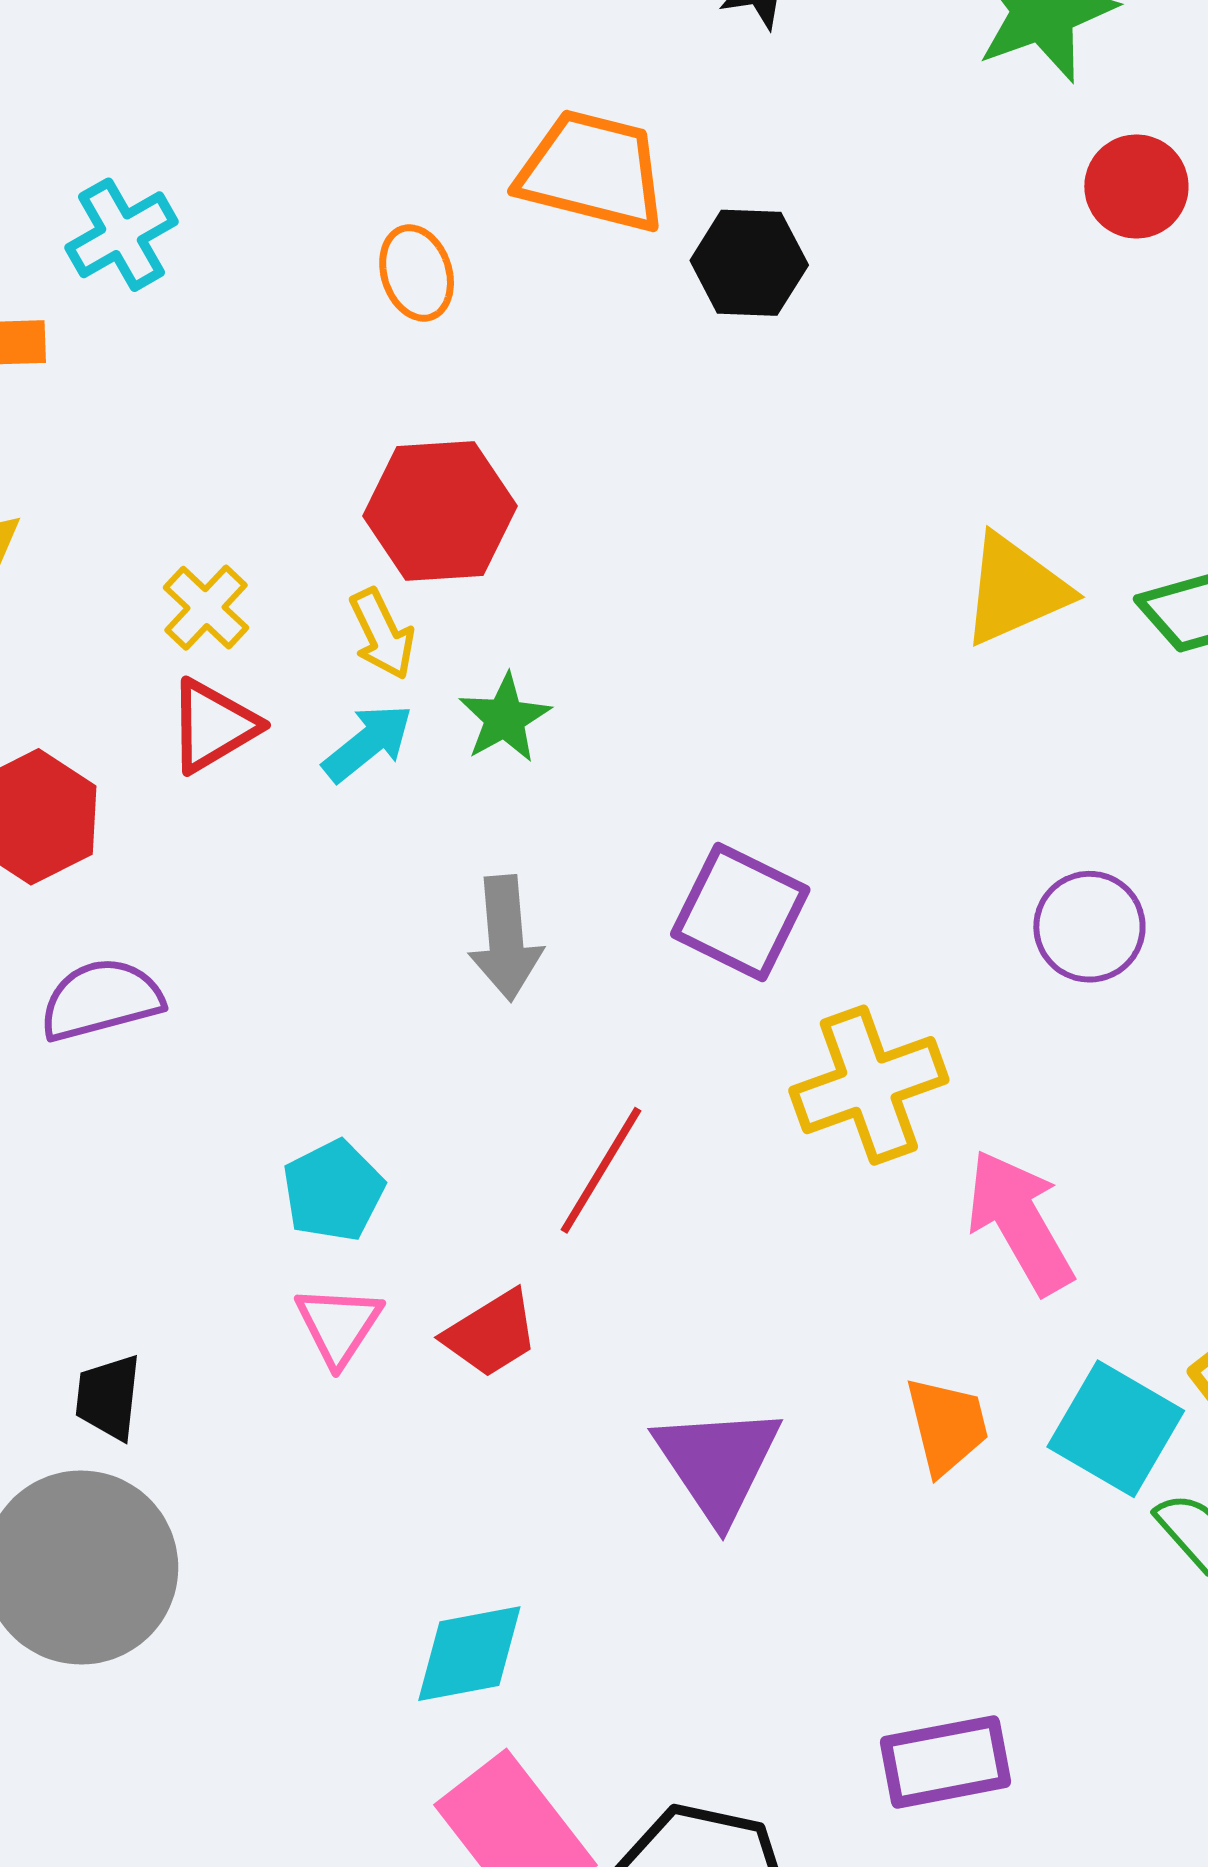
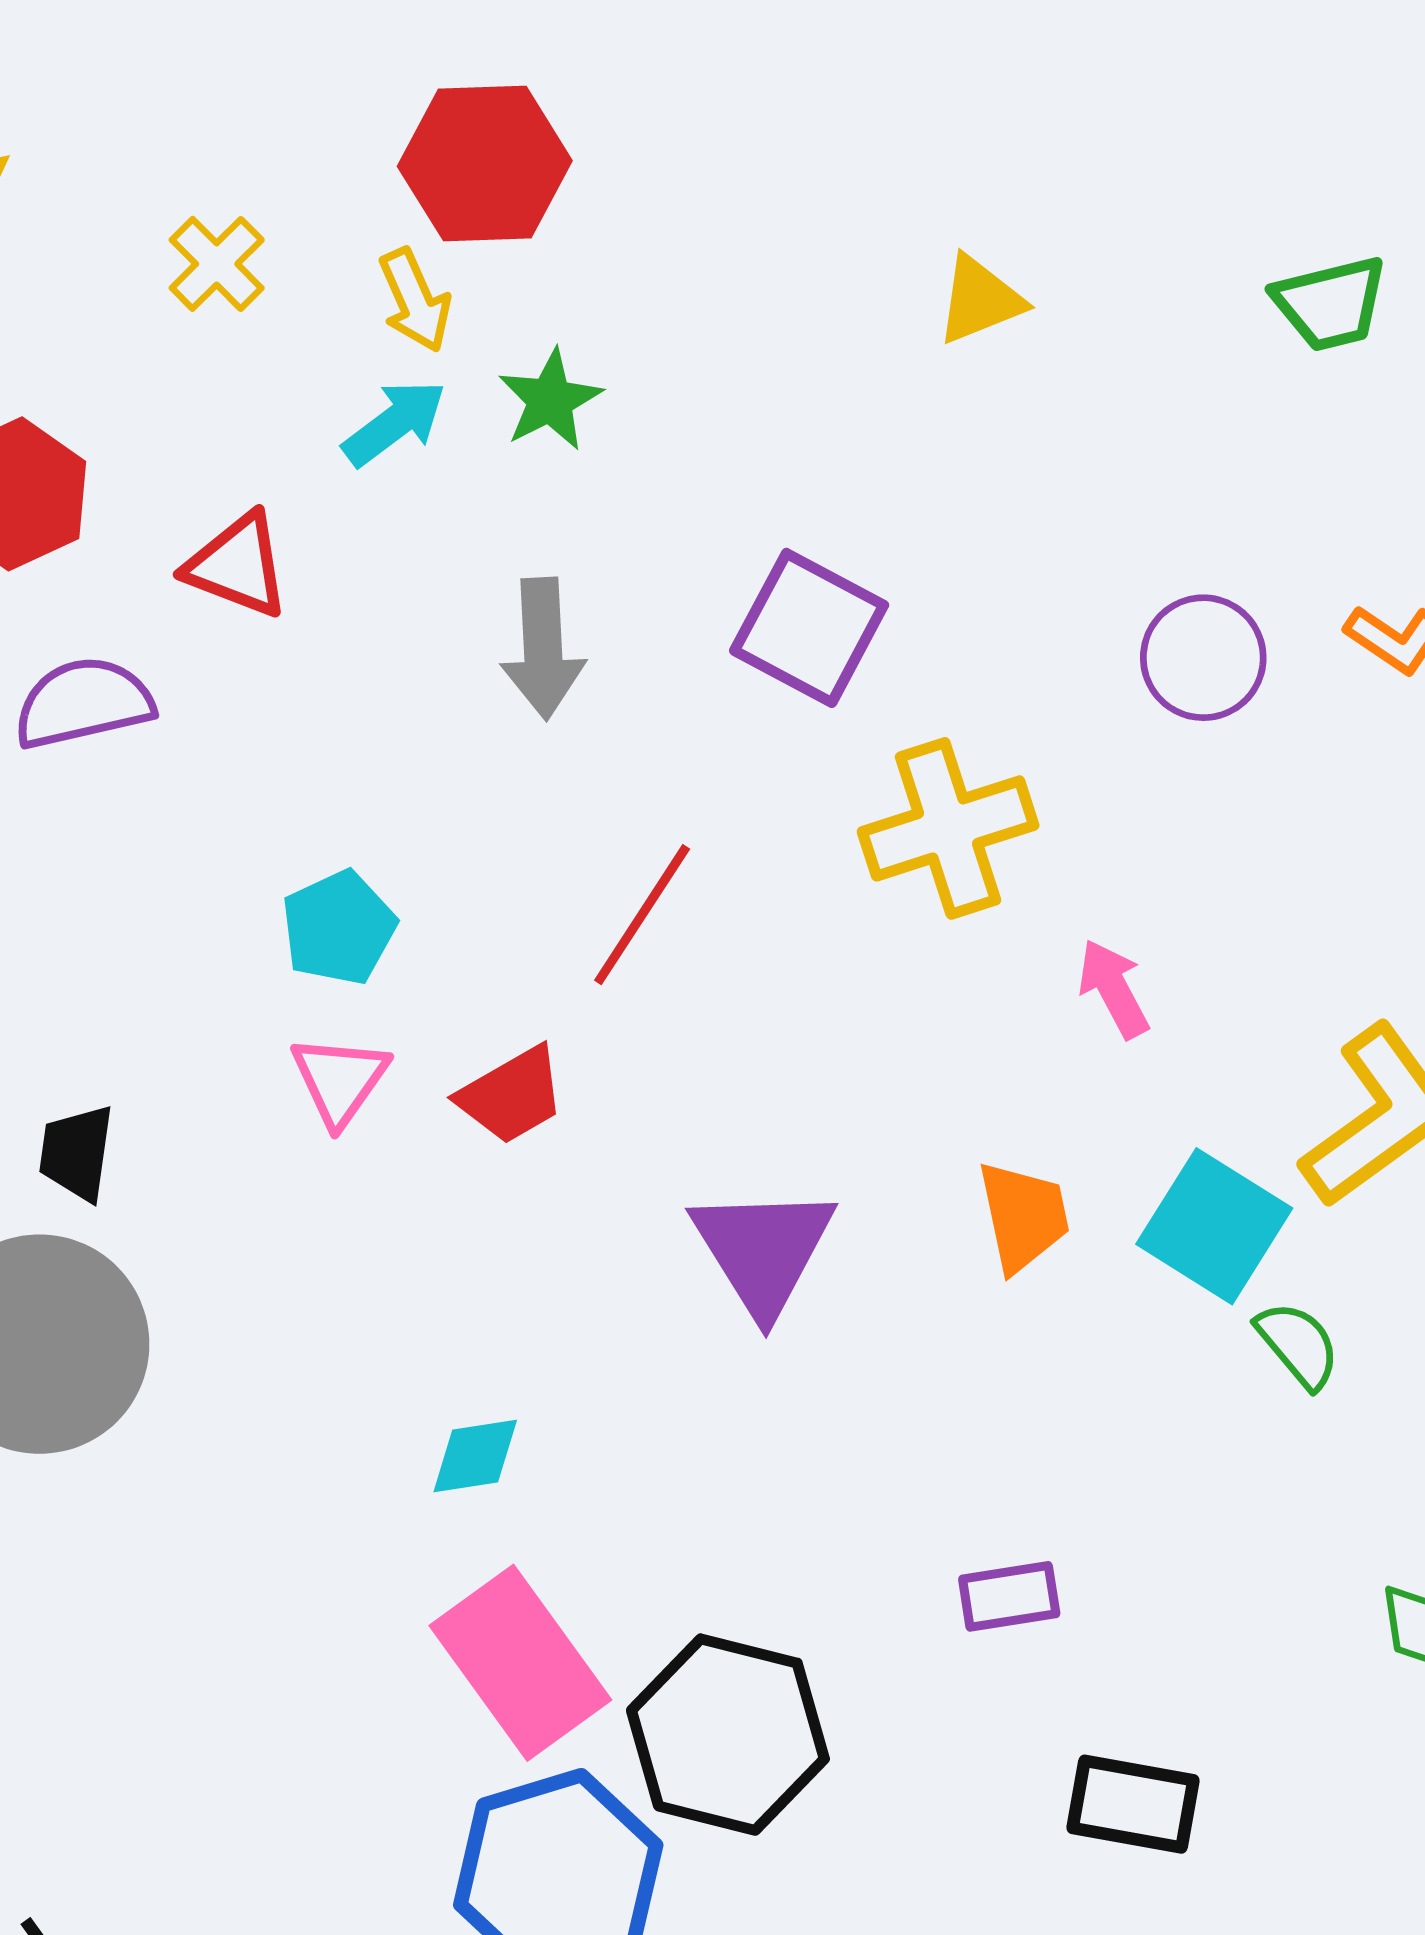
yellow triangle: (1015, 590) -> (980, 300), moved, size x0.7
red triangle: (213, 726) -> (238, 565), moved, turned 50
pink arrow: (1020, 1222) -> (1114, 989), size x0.6
cyan diamond: (469, 1654) -> (475, 1456), size x0.7
purple rectangle: (945, 1762) -> (1009, 1596), size x0.7

